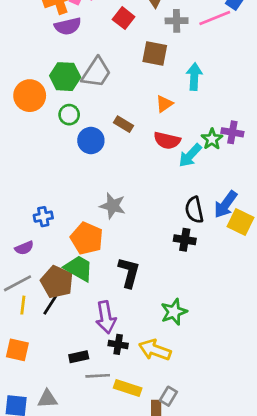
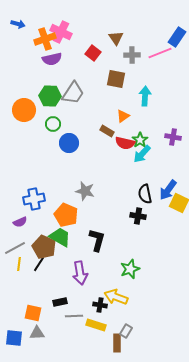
brown rectangle: (124, 124) -> (107, 131), moved
green star: (212, 139) -> (140, 140), moved
blue cross: (43, 217) -> (34, 199), size x1.5
black cross: (118, 344) -> (100, 305), moved
orange square: (17, 350) -> (33, 313), moved

